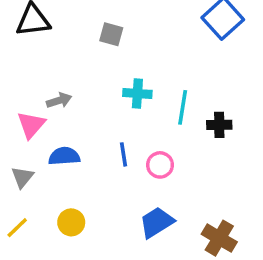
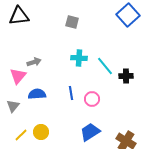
gray square: (111, 34) -> (72, 22), moved
cyan line: (183, 107) -> (105, 66), turned -48
yellow line: (17, 228) -> (21, 135), moved

